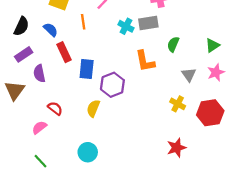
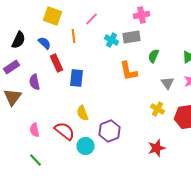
purple rectangle: (24, 54) -> (12, 67), moved
purple hexagon: (112, 85) -> (110, 131), moved
red semicircle: (55, 108) -> (64, 131), moved, size x1.5
yellow semicircle: (93, 108) -> (82, 113), turned -42
pink semicircle: (39, 127) -> (34, 130), turned -64
cyan circle: (88, 152) -> (86, 146), moved

